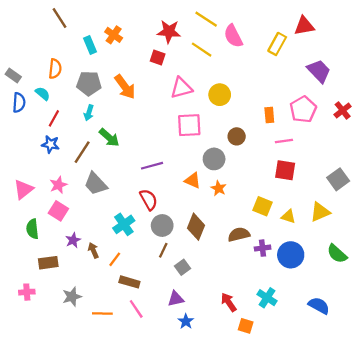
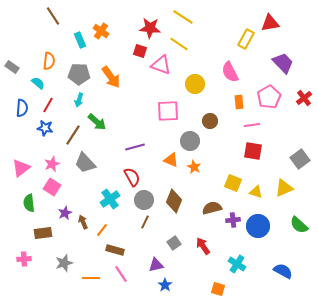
pink semicircle: (233, 36) -> (230, 72), moved
pink triangle: (181, 88) -> (161, 65), moved, turned 35
blue semicircle: (19, 103) -> (22, 108), moved
gray square: (182, 267) -> (174, 243), moved
red arrow: (229, 302) -> (203, 246), moved

